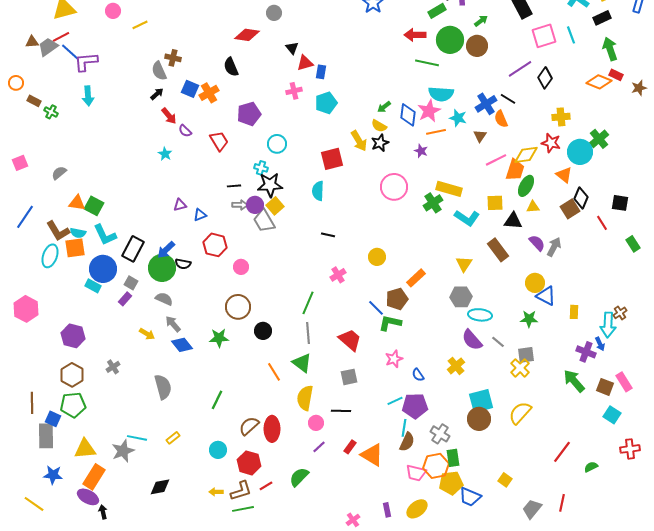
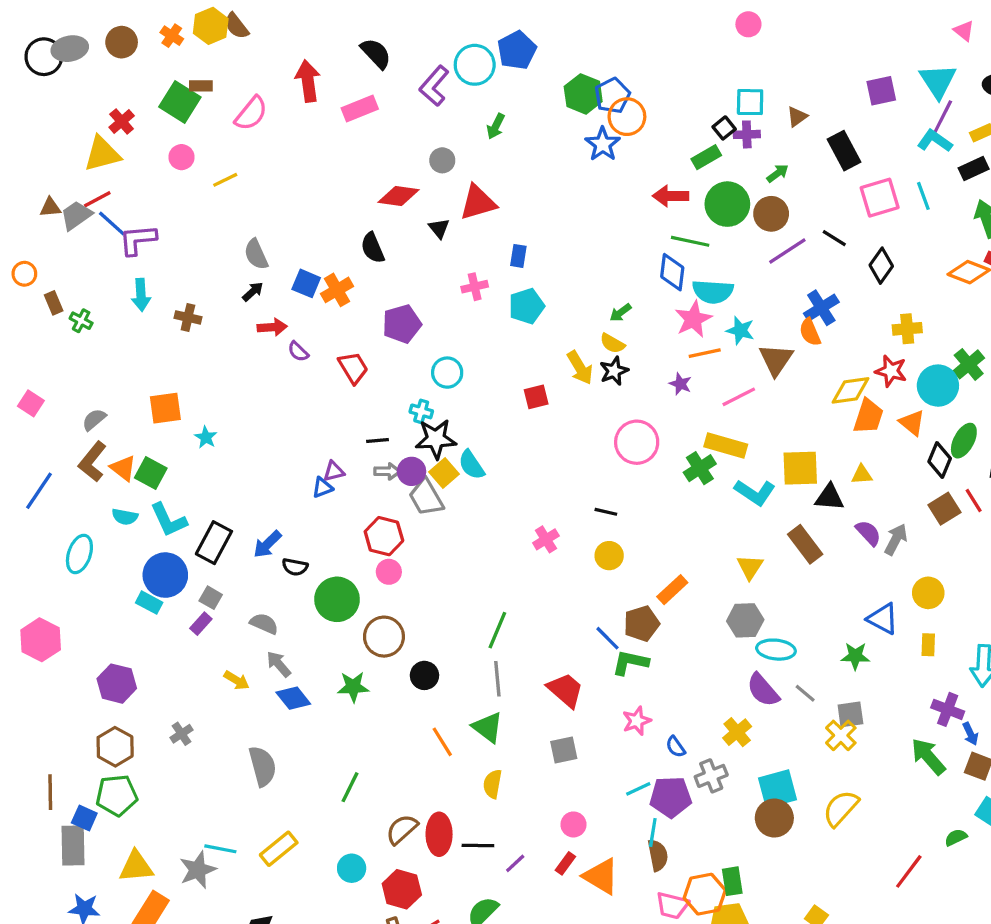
black triangle: (292, 48) -> (439, 228), moved
brown cross: (173, 58) -> (188, 317), moved
red triangle: (305, 63) -> (478, 202), moved, size x1.4
purple line: (520, 69) -> (787, 251), moved
black line: (508, 99) -> (834, 238), moved
brown rectangle: (34, 101) -> (54, 303), turned 40
blue cross: (486, 104) -> (821, 308), moved
blue diamond: (408, 115) -> (672, 272), moved
red arrow: (169, 116) -> (272, 327), turned -54
brown triangle: (480, 136) -> (776, 360), size x1.6
cyan star: (165, 154) -> (206, 437), moved
red square: (332, 159) -> (536, 397), size x0.7
pink line: (496, 160) -> (739, 397), moved
pink square: (20, 163) -> (31, 403), turned -35
orange trapezoid: (515, 170) -> (868, 416), moved
green ellipse: (526, 186) -> (964, 441), moved
cyan semicircle: (318, 191) -> (471, 465), moved, turned -36
orange triangle: (77, 203) -> (123, 468), turned 30
yellow square: (495, 203) -> (800, 468), size x1.4
purple triangle: (180, 205) -> (334, 471), moved
brown square: (570, 209) -> (944, 509), moved
brown L-shape: (58, 231) -> (92, 462), moved, turned 70
black line: (328, 235) -> (606, 512), moved
red hexagon: (215, 245) -> (384, 536), moved
orange square: (75, 248) -> (165, 408), moved
green circle: (162, 268) -> (337, 599), moved
pink cross: (338, 275) -> (546, 539), moved
yellow circle: (535, 283) -> (928, 593), moved
blue arrow: (600, 344) -> (970, 734), moved
yellow semicircle: (305, 398) -> (493, 784), size x0.7
black line: (341, 411) -> (478, 846), moved
pink circle: (316, 423) -> (573, 824), moved
gray cross: (440, 434) -> (711, 776), moved, turned 36
yellow rectangle: (173, 438) -> (279, 849), size x1.6
brown semicircle: (407, 442) -> (658, 855), turned -36
green semicircle: (591, 467) -> (956, 837), moved

